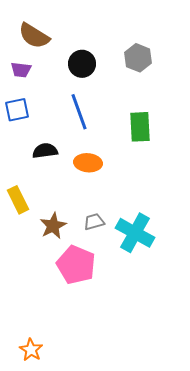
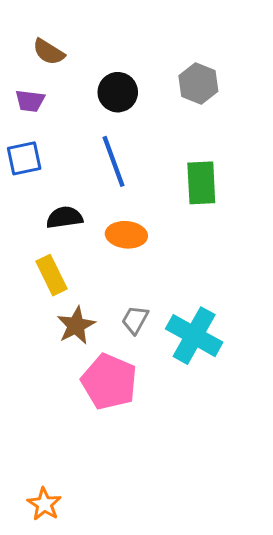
brown semicircle: (34, 36) -> (49, 52), size x0.7
yellow rectangle: (18, 200) -> (52, 275), moved
gray trapezoid: (94, 222) -> (135, 320), turned -45

